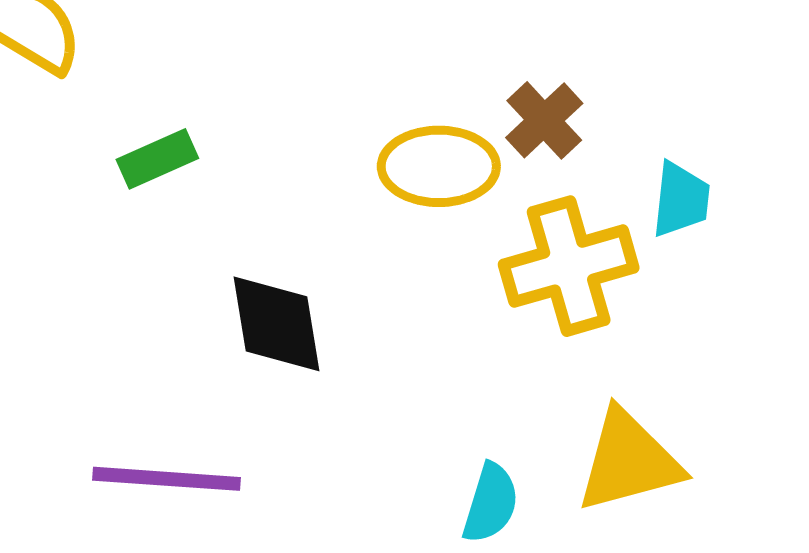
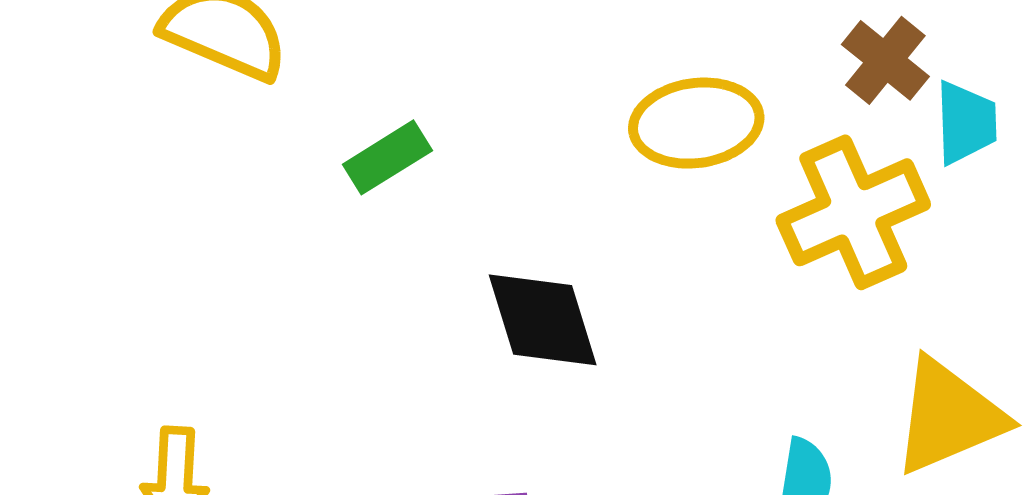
brown cross: (544, 120) -> (885, 60), moved

